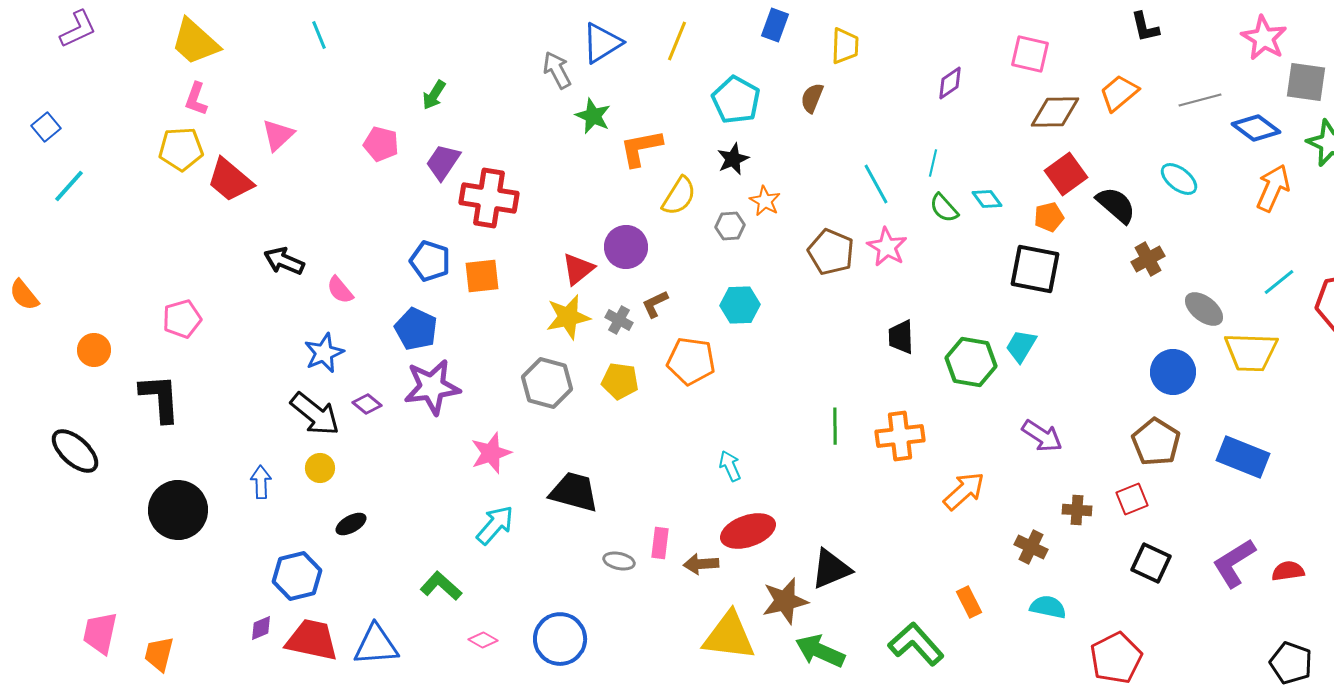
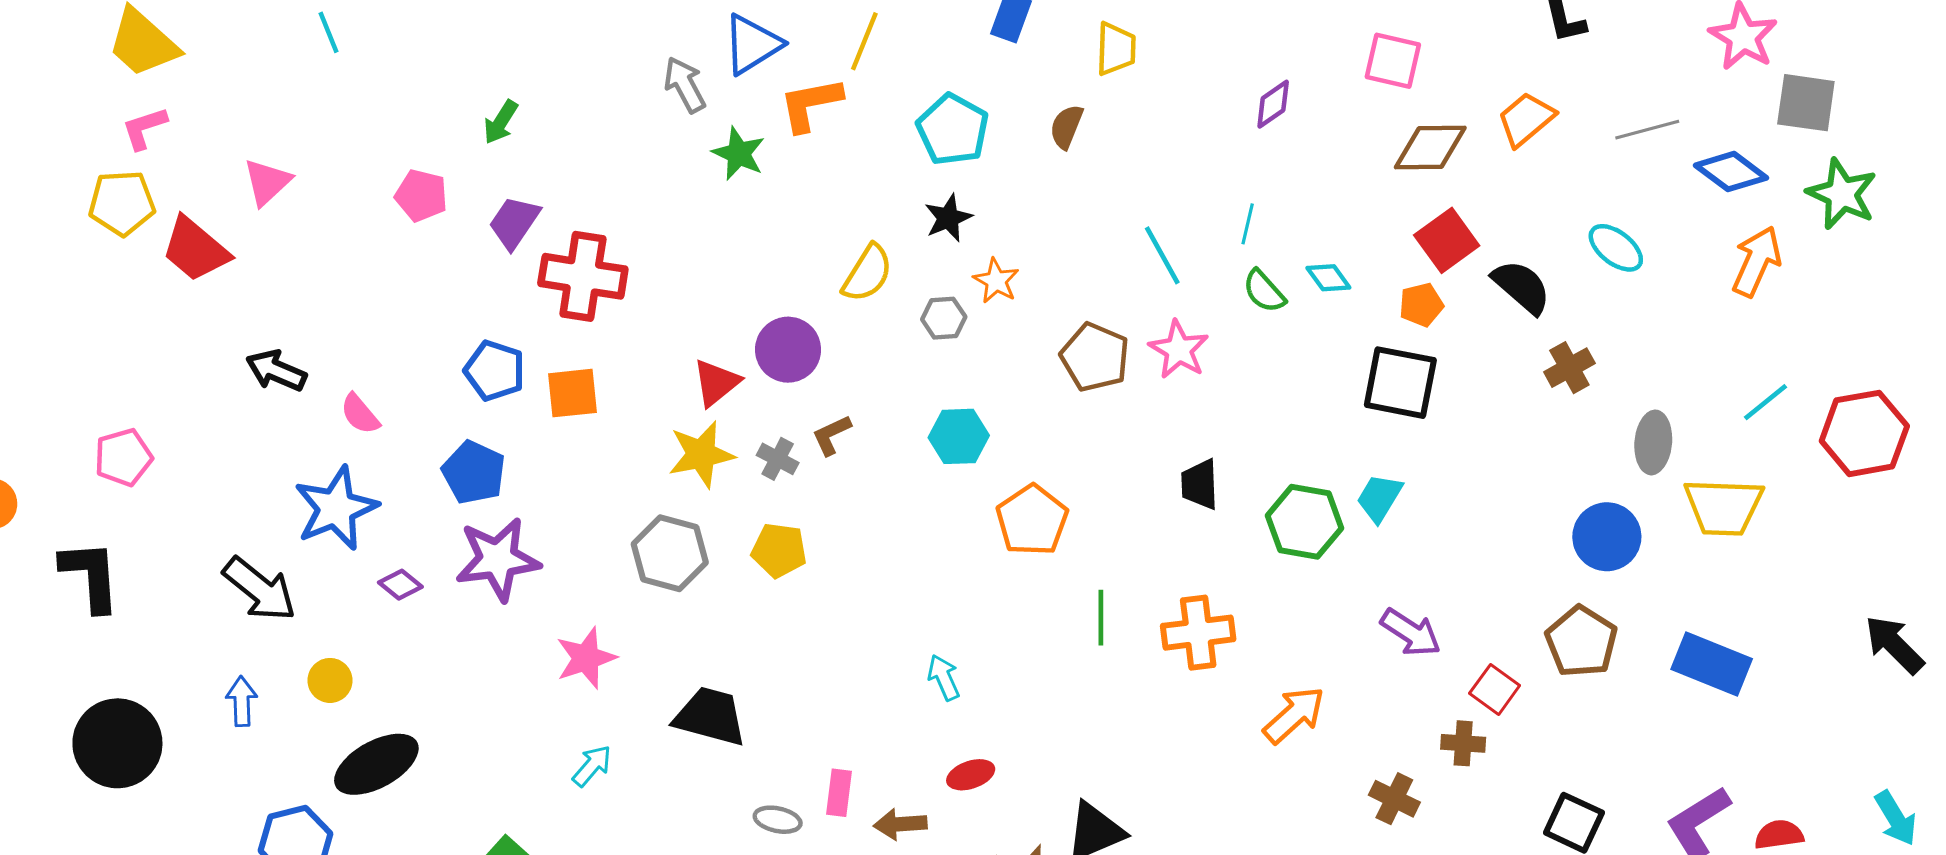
pink L-shape: (196, 99) -> (144, 128), turned 52
orange L-shape: (641, 148) -> (810, 104), moved
gray ellipse: (1204, 309) -> (1653, 442), turned 57
blue star: (324, 353) -> (336, 508), size x1.4
orange pentagon: (691, 361) -> (1032, 520), moved, turned 30
black arrow: (315, 414) -> (260, 589), moved
red square: (1132, 499) -> (1495, 689), moved, turned -32
black ellipse: (351, 524) -> (376, 764), size x1.8
cyan arrow: (495, 525) -> (592, 766), size x0.7
red ellipse: (748, 531) -> (971, 775), size x0.6

